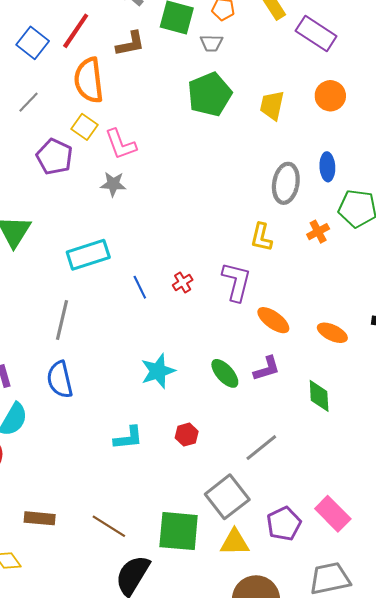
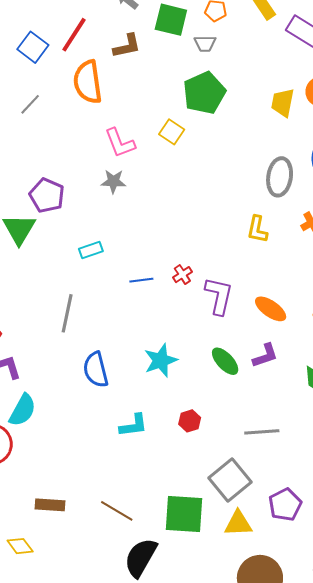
yellow trapezoid: (272, 105) -> (283, 103), moved
yellow square: (84, 127) -> (172, 132), moved
purple pentagon: (54, 157) -> (47, 195), moved
cyan rectangle: (88, 255) -> (91, 250), size x0.6
purple L-shape: (236, 282) -> (219, 296), moved
blue line: (140, 287) -> (141, 280), turned -70
blue semicircle: (60, 380) -> (96, 370), moved
gray line: (261, 448) -> (262, 432), turned 36

